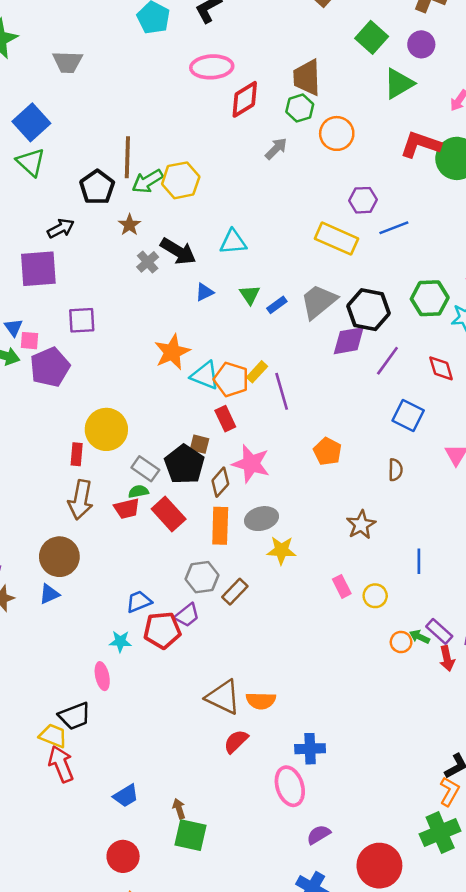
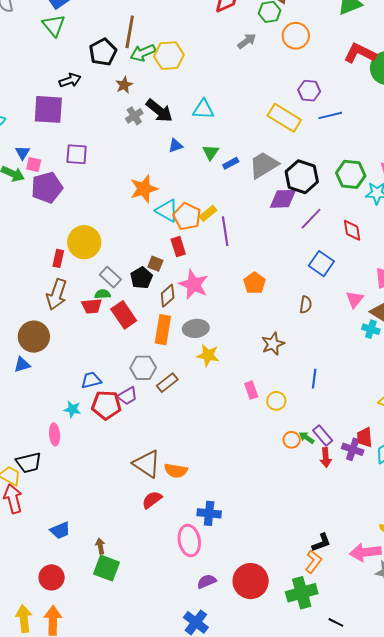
black pentagon: (184, 464) -> (141, 278), size x0.7
red circle: (379, 866) -> (251, 581), moved

